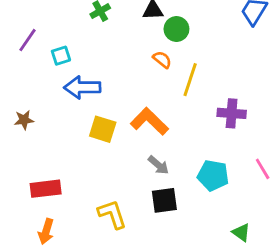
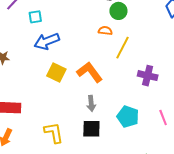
orange semicircle: (162, 60) -> (105, 31), turned -40
blue arrow: (82, 87) -> (47, 41), turned -30
gray arrow: (158, 165) -> (91, 104), turned 35

